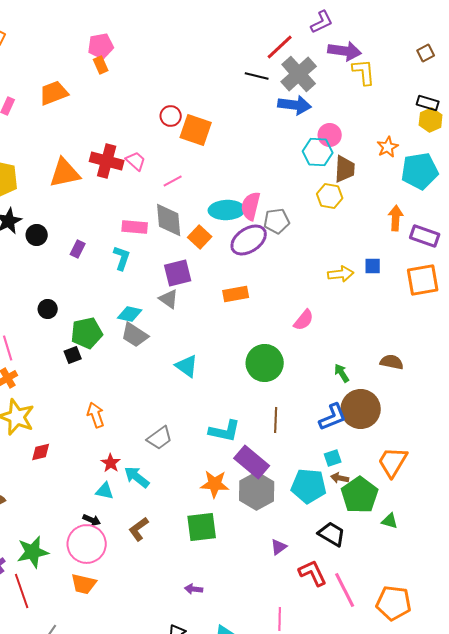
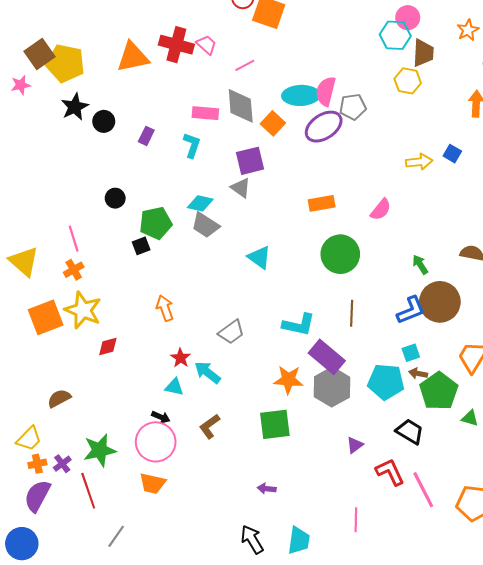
blue square: (373, 266) -> (452, 154), turned 30
orange rectangle: (236, 294) -> (322, 203), moved

